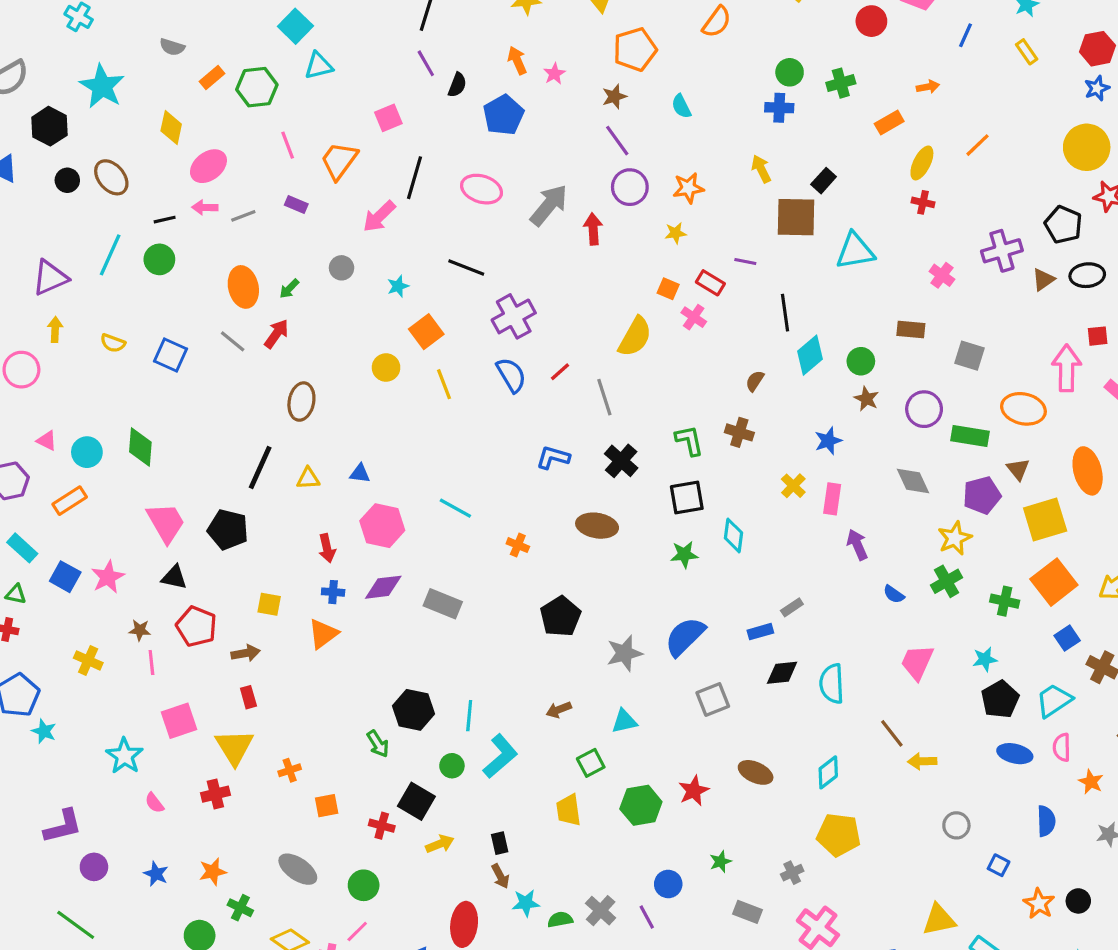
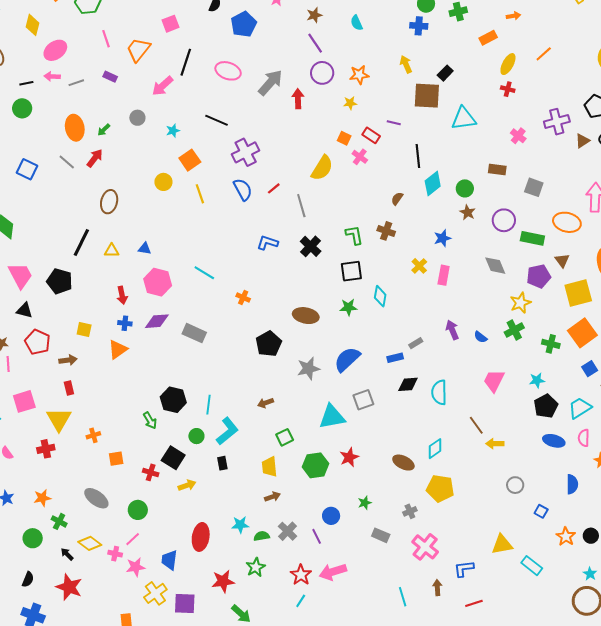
brown ellipse: (597, 526) -> (306, 316), moved
purple arrow: (857, 545) -> (452, 330), moved
cyan triangle: (624, 721) -> (332, 417), moved, size x1.6
brown ellipse: (756, 772) -> (403, 463), moved
black rectangle: (500, 843) -> (222, 463), moved
brown arrow: (500, 876) -> (272, 497), moved, turned -84

